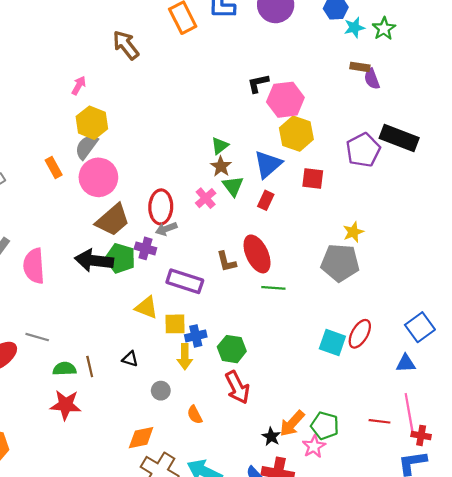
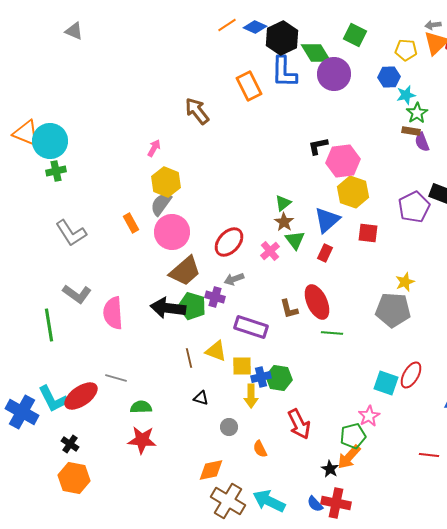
green star: (384, 29) -> (417, 113), moved
red ellipse: (161, 207) -> (229, 242), moved, turned 40
green hexagon: (232, 349) -> (279, 378), moved
brown line: (90, 367) -> (189, 358), moved
green pentagon: (325, 426) -> (353, 436), moved, turned -30
pink star: (314, 446) -> (369, 416), moved

